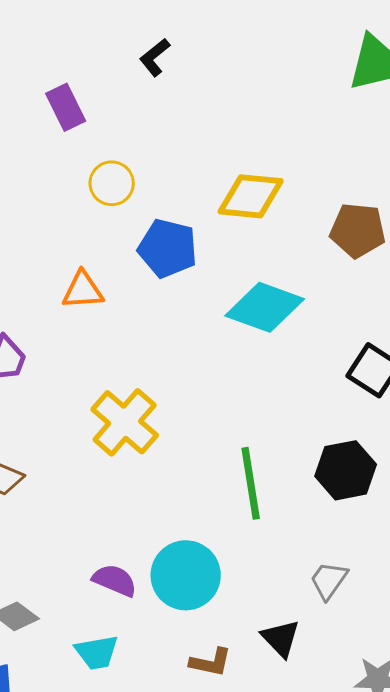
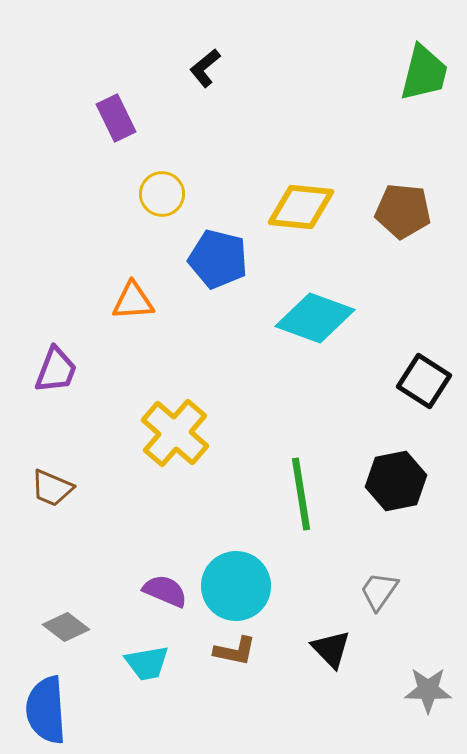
brown pentagon: (358, 230) -> (403, 211), moved
brown L-shape: (211, 662) -> (235, 651), moved

